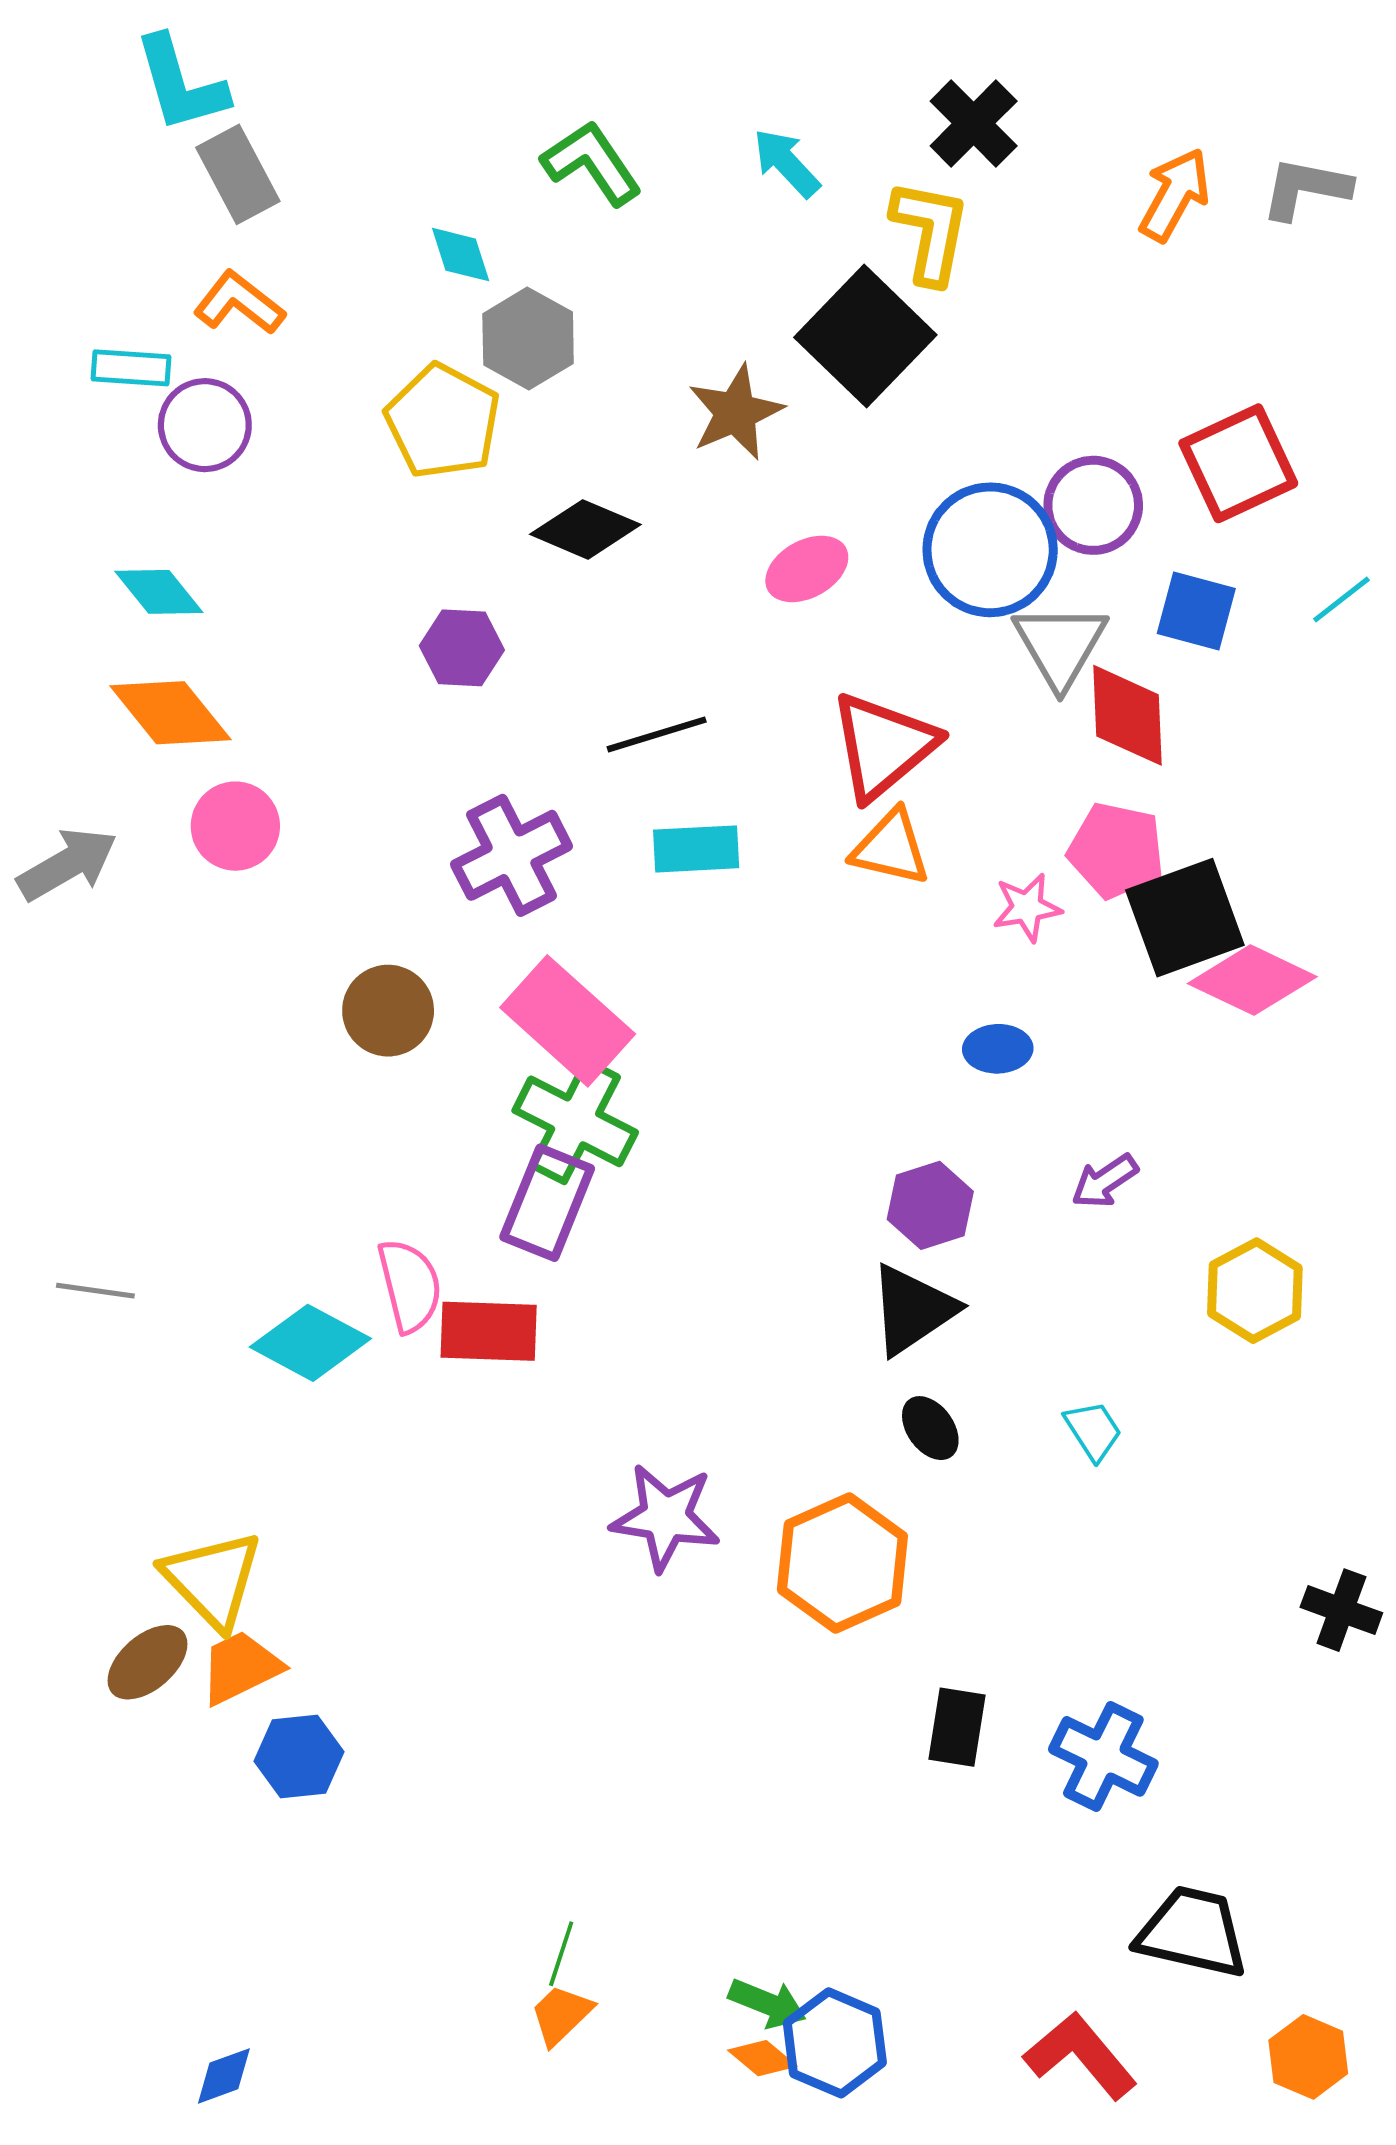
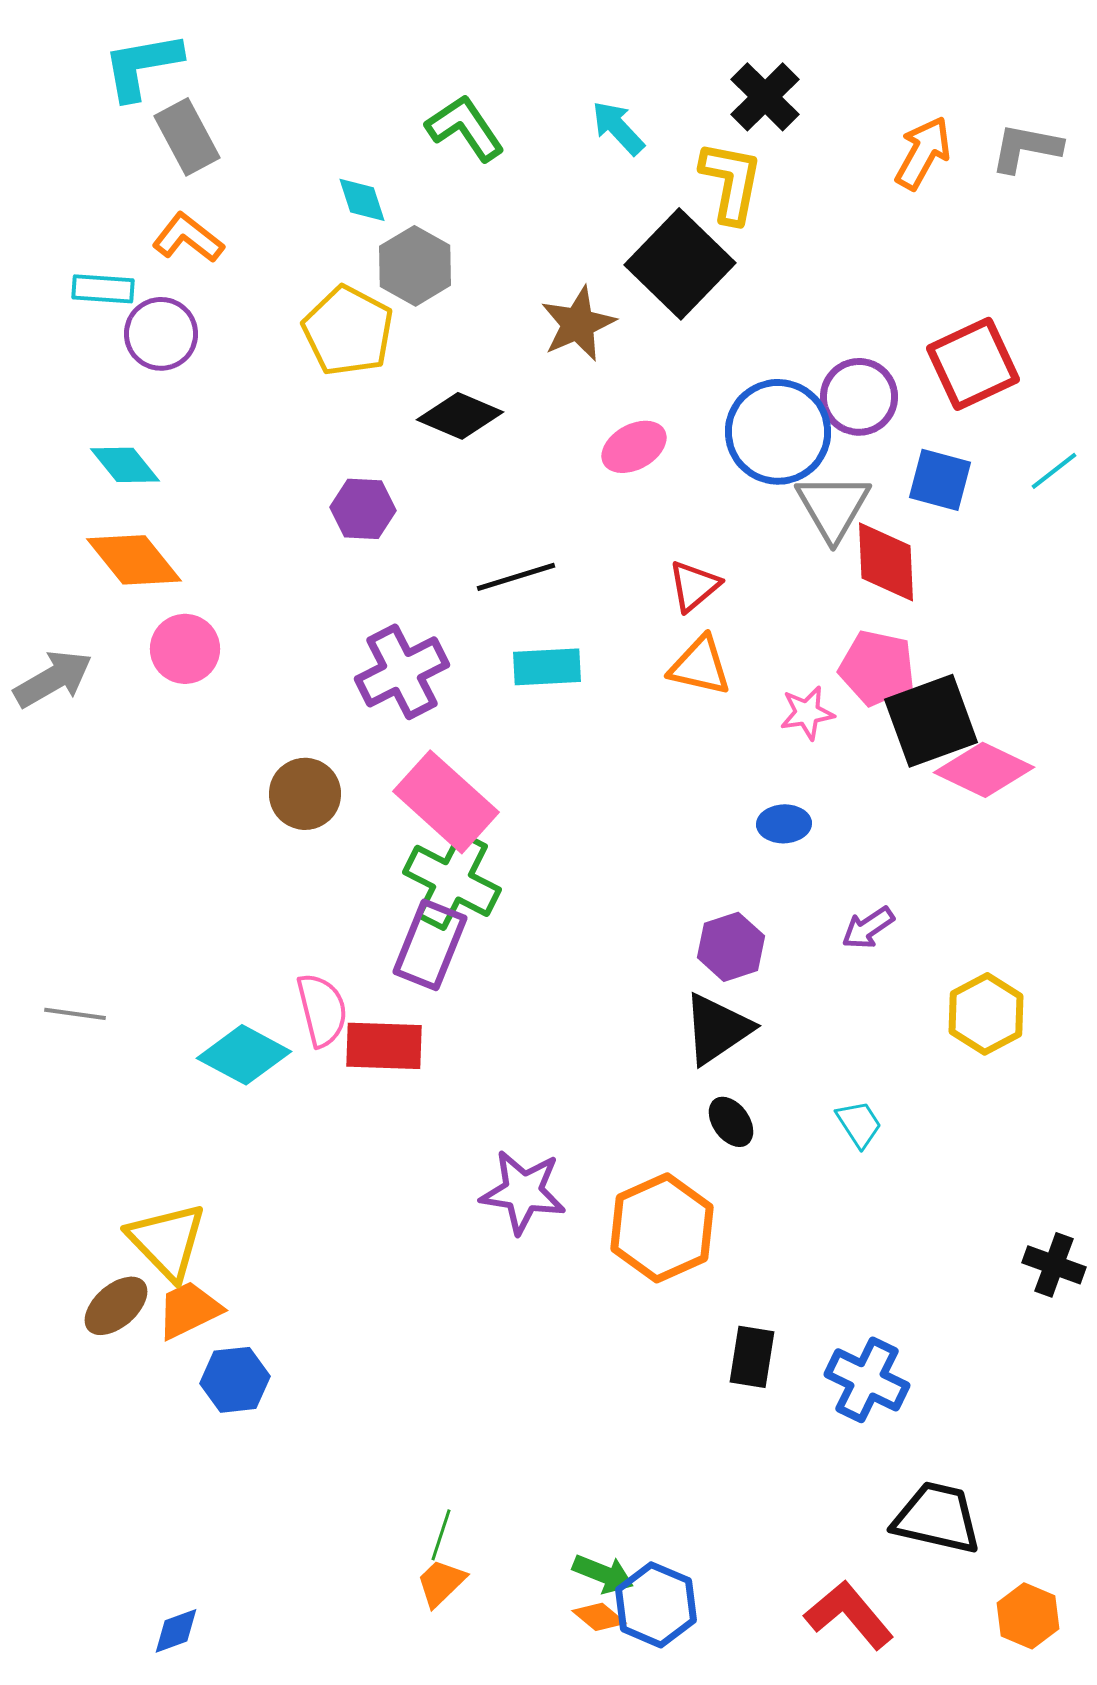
cyan L-shape: (181, 84) -> (142, 66), turned 96
red triangle: (883, 746) -> (694, 586), size x0.6

